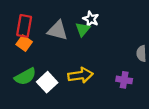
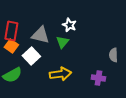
green triangle: (83, 29) -> (62, 42), moved
white square: (47, 82) -> (31, 56), moved

